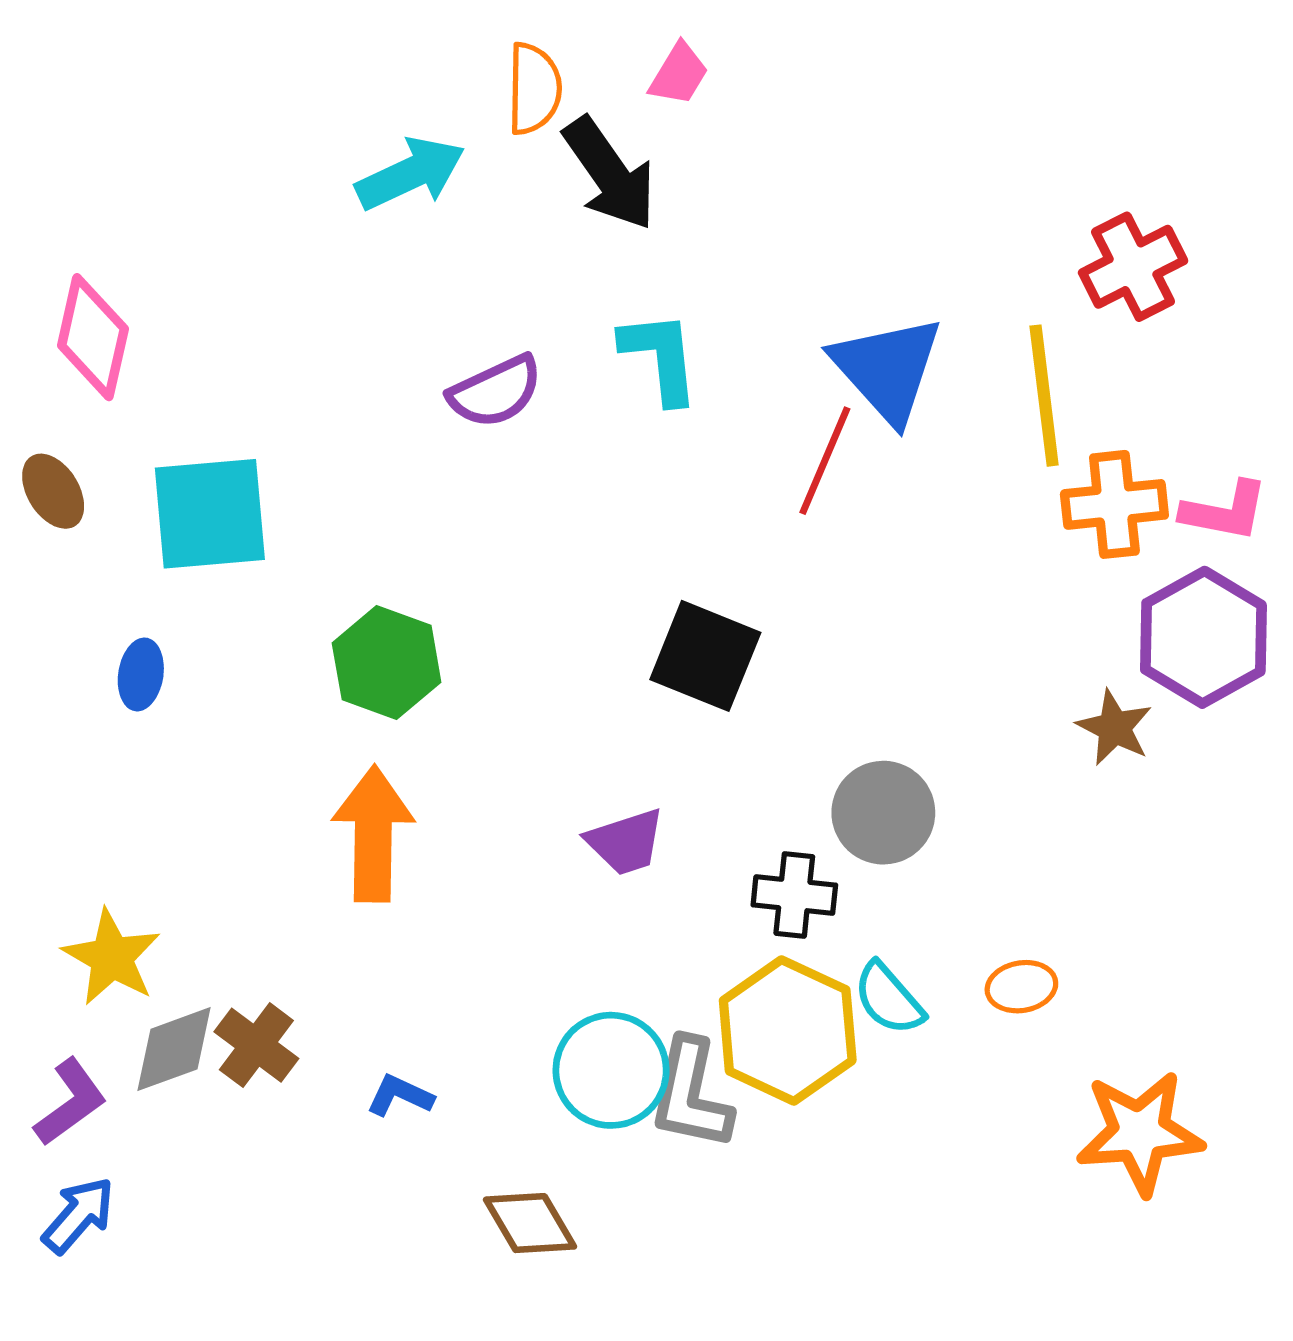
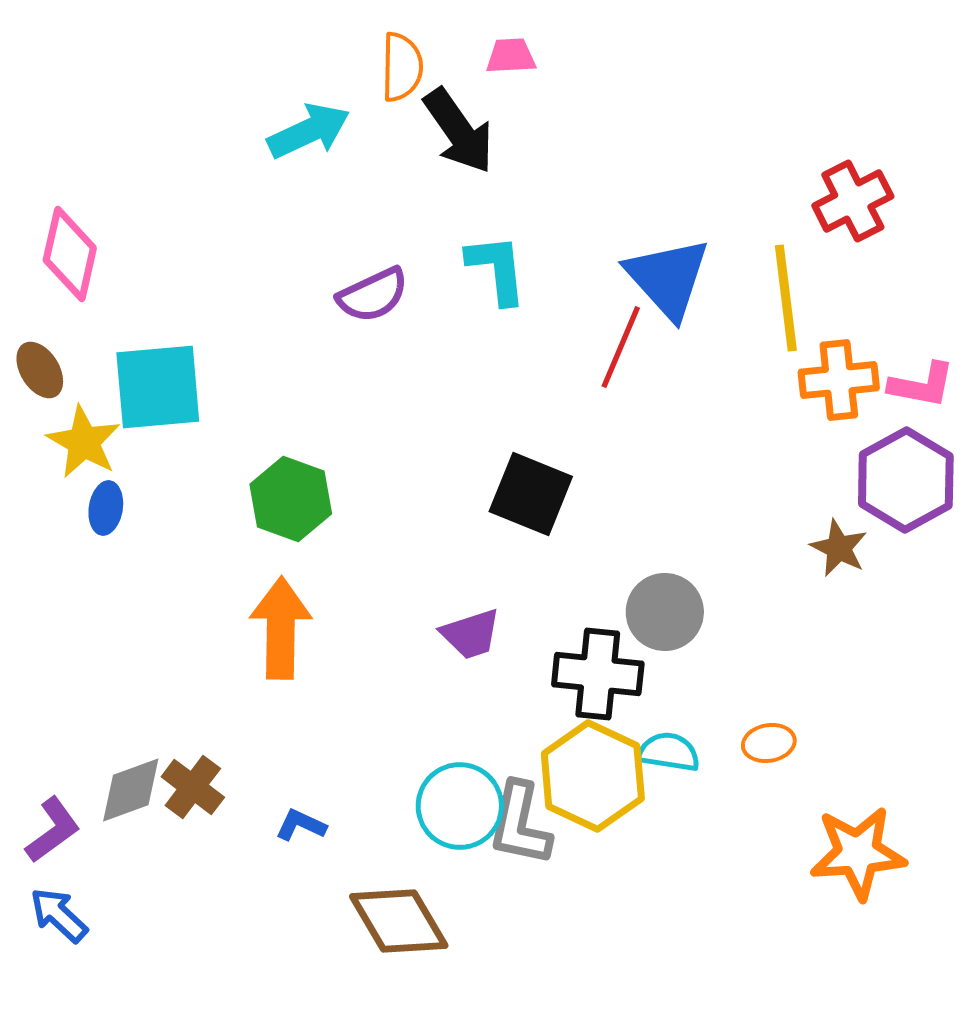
pink trapezoid: (679, 74) -> (511, 56), turned -124
black cross: (794, 895) -> (598, 674), size x1.4
yellow star: (112, 957) -> (84, 442), moved
cyan semicircle: (889, 999) -> (669, 752), turned 140
blue arrow: (78, 1215) -> (59, 915), turned -88
brown diamond: (530, 1223) -> (399, 921), size x1.4

